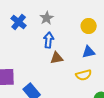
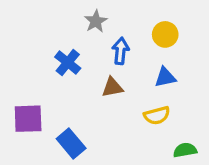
blue cross: (19, 22) -> (68, 63), moved
blue arrow: (49, 40) -> (121, 51), moved

